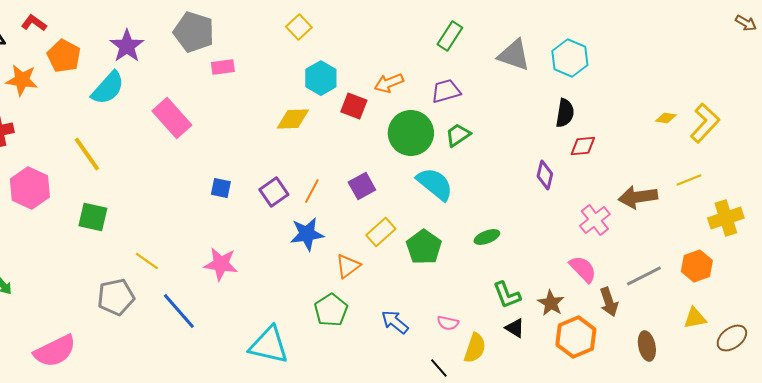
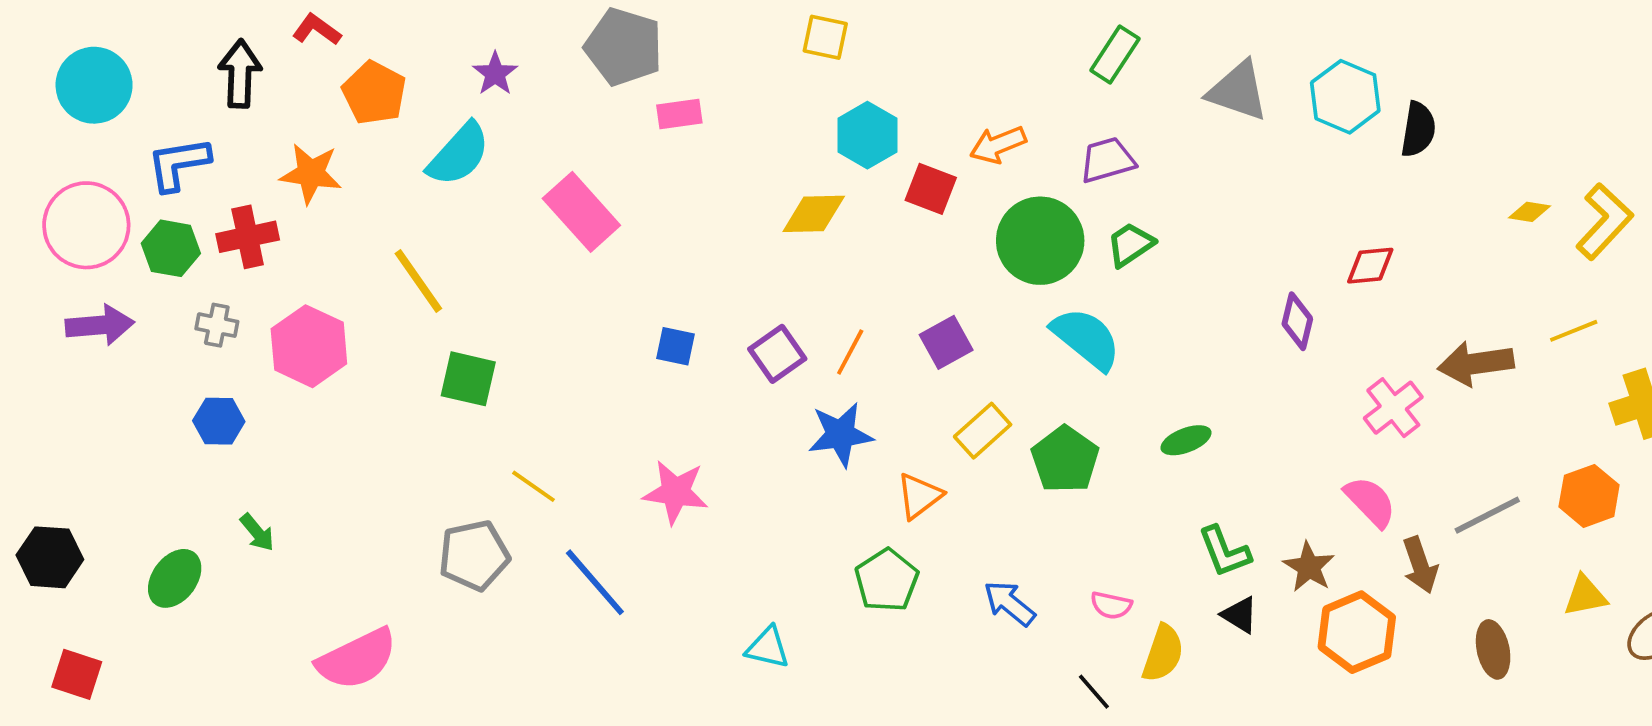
yellow square: (299, 27) -> (825, 37), turned -35
purple star: (127, 46) -> (495, 74), size x0.7
orange star: (22, 80) -> (311, 173), moved
black semicircle: (565, 113) -> (1418, 129), moved
green square: (93, 217) -> (468, 379), moved
cyan triangle: (269, 345) -> (768, 648), size x0.6

